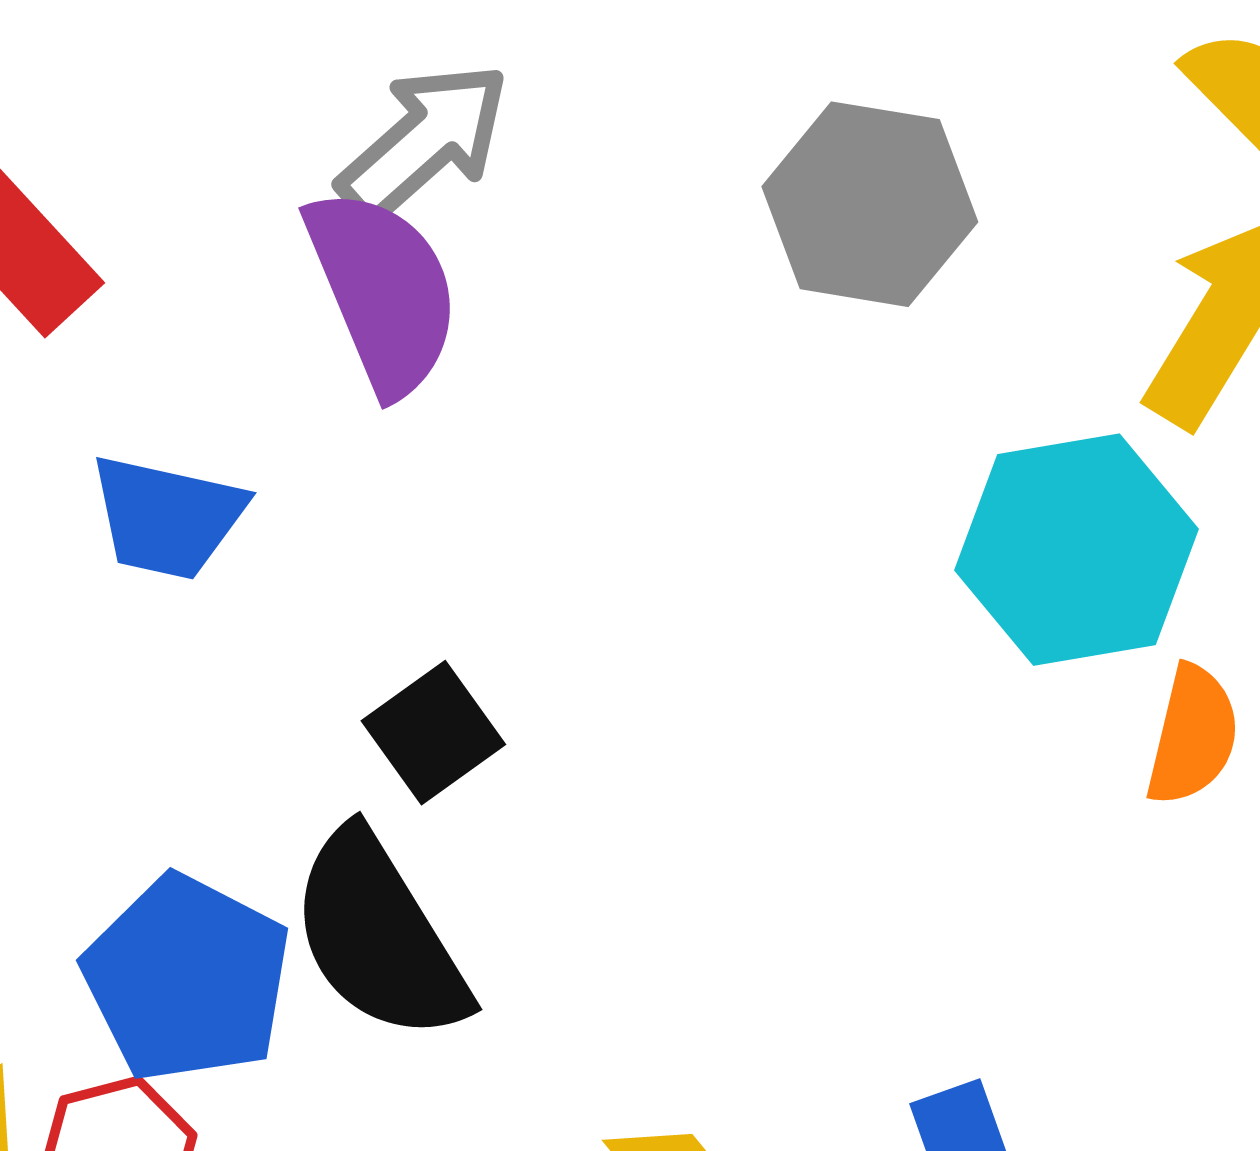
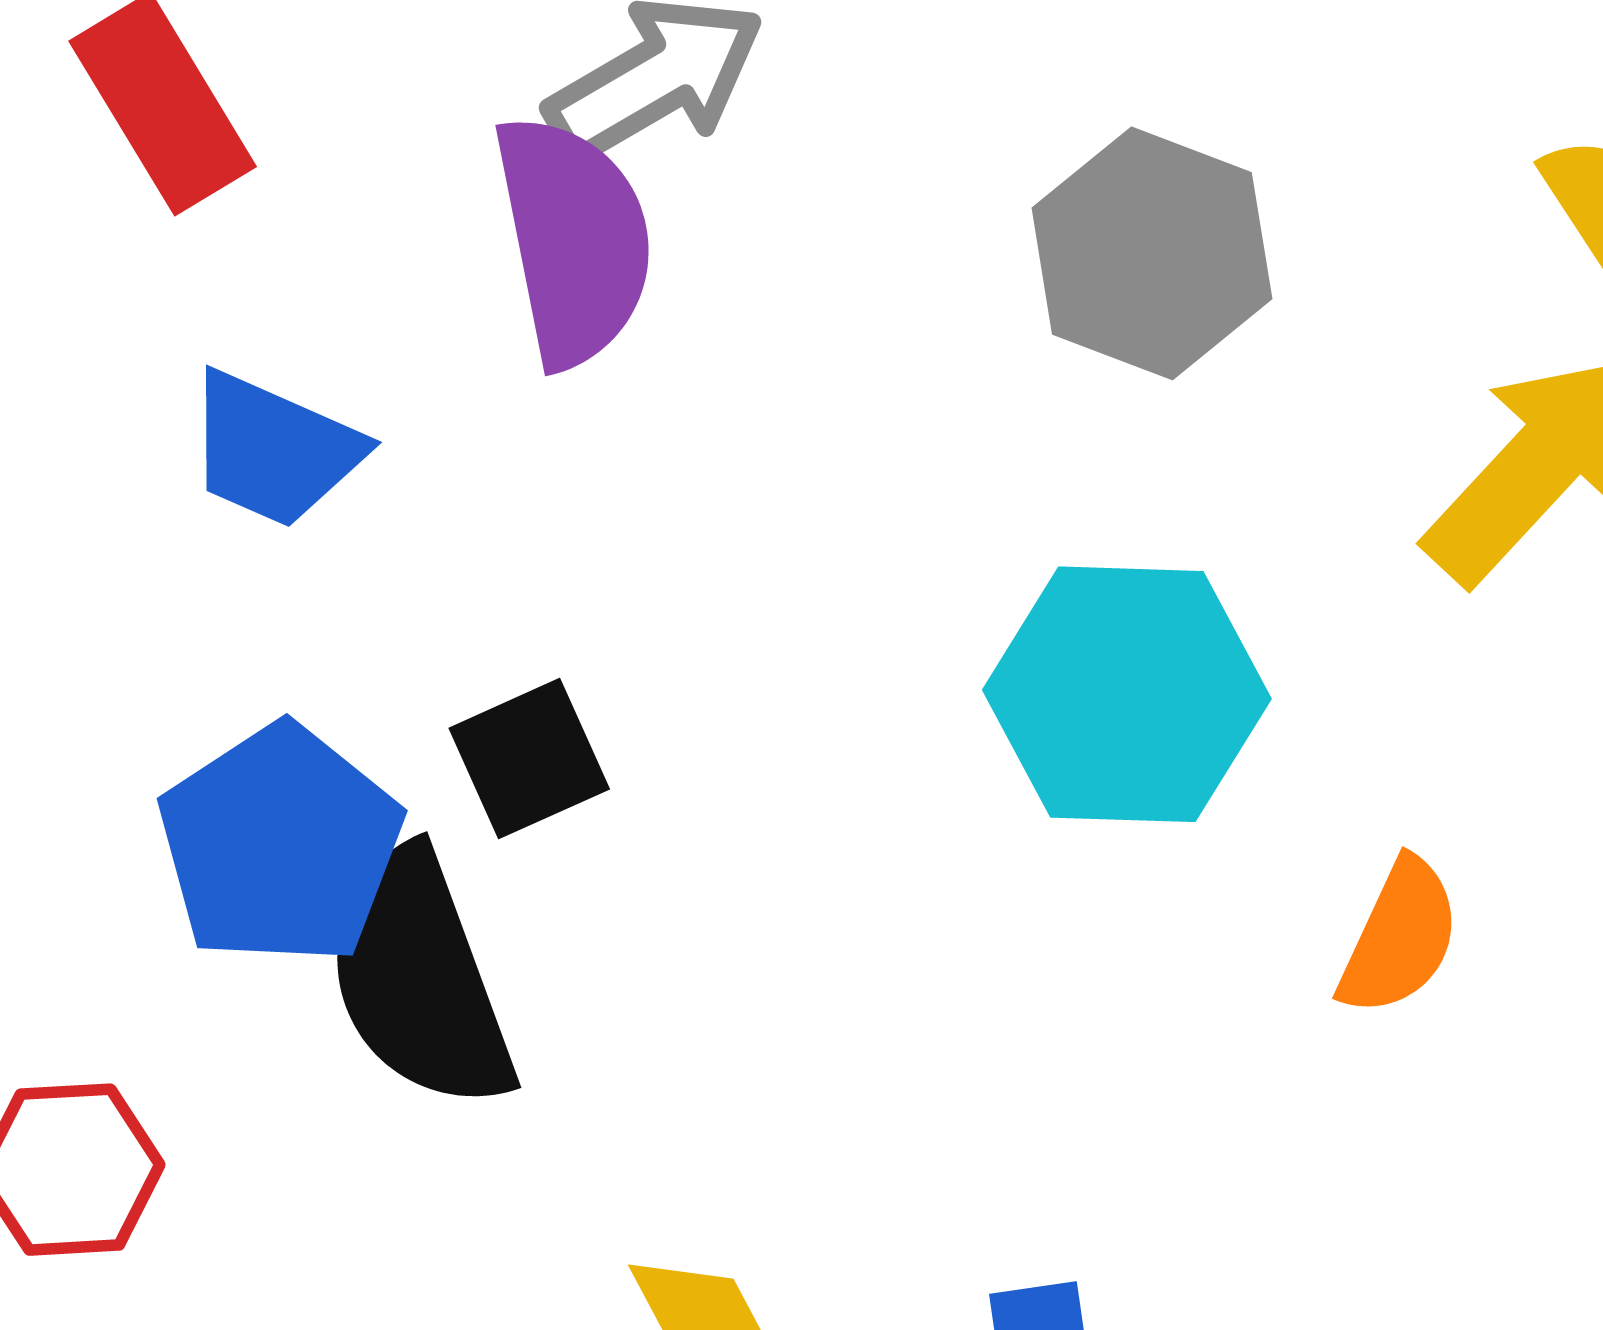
cyan hexagon: (1077, 550) -> (1127, 694), moved
blue pentagon: (187, 979) -> (280, 845), moved

